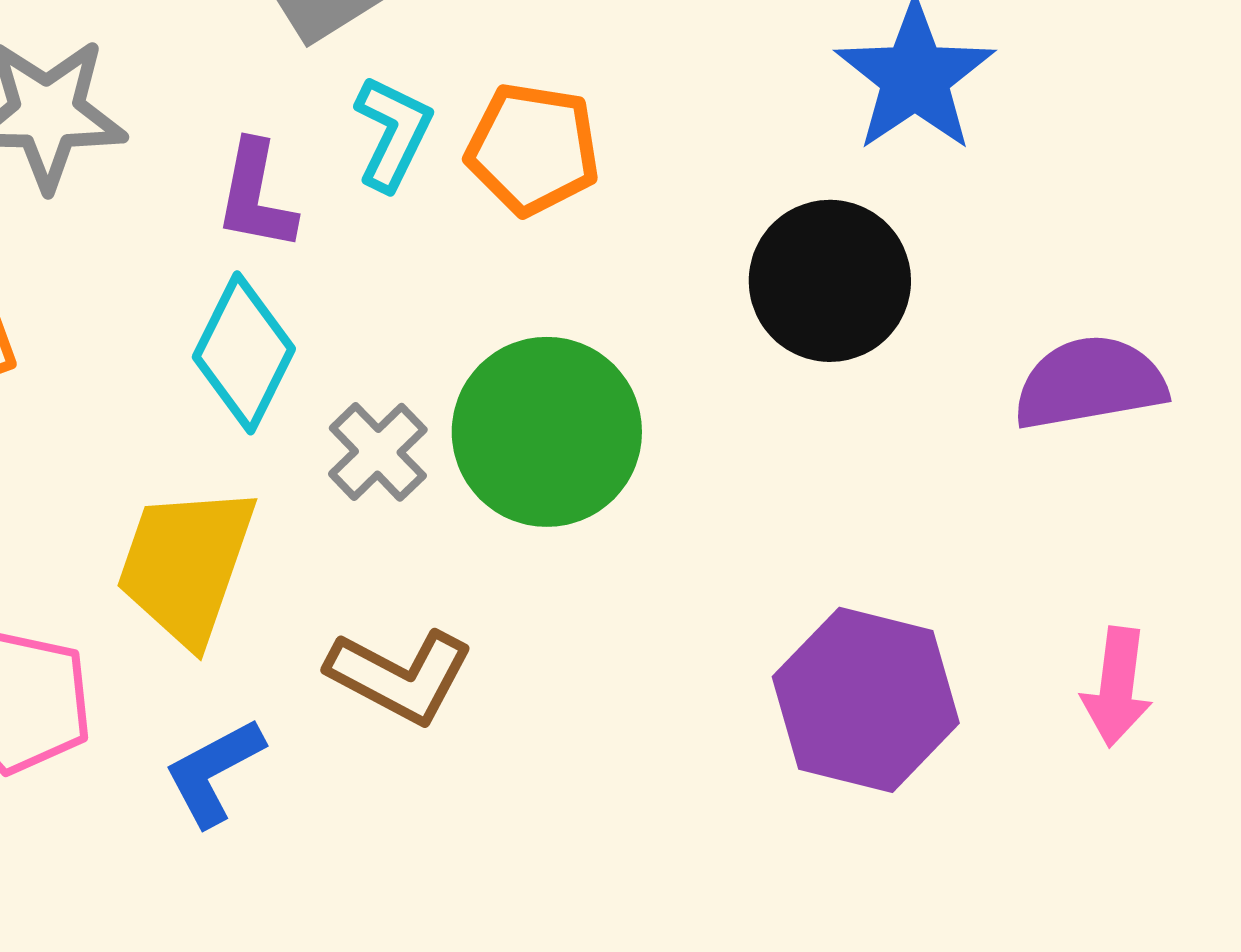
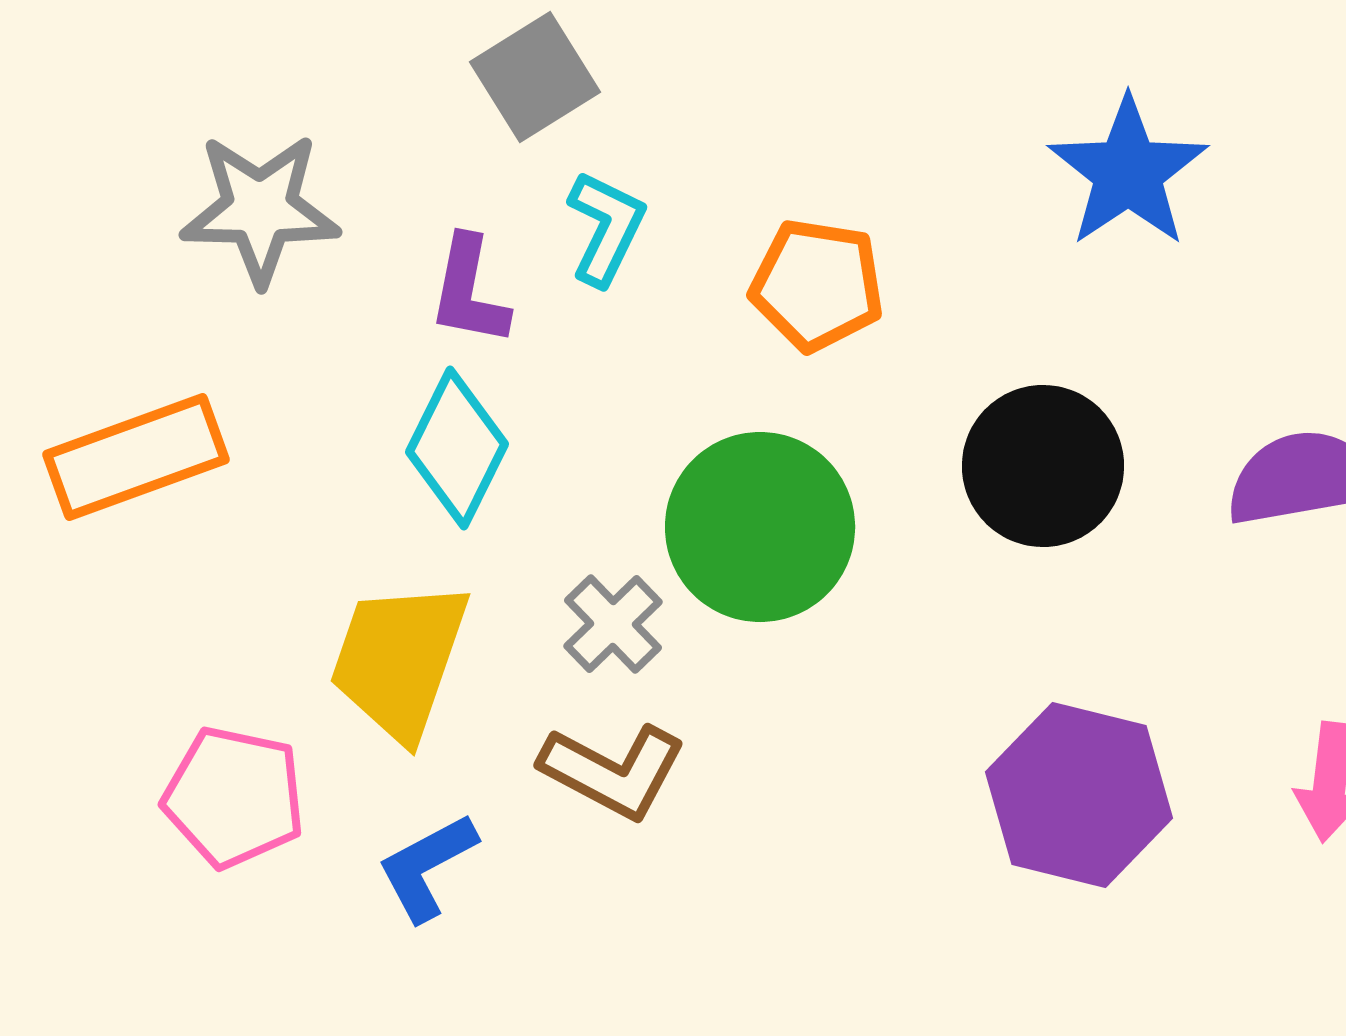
orange pentagon: (533, 149) -> (817, 285), moved
black circle: (830, 281) -> (1043, 466), moved
gray cross: (378, 452) -> (613, 624), moved

